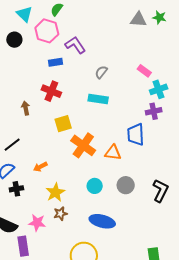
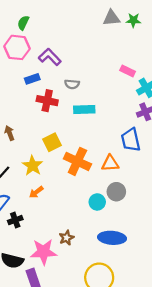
green star: (159, 17) -> (133, 20), moved
gray semicircle: (101, 72) -> (72, 84), moved, turned -112
red cross: (51, 91) -> (47, 101), moved
gray circle: (126, 185) -> (116, 192), moved
yellow star: (55, 192) -> (32, 166), moved
pink star: (37, 223) -> (44, 252), size x1.4

